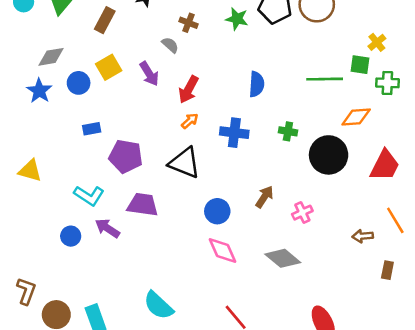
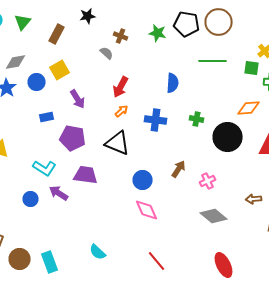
purple arrow: (149, 74) -> (78, 99), moved
green line: (325, 79) -> (212, 61), moved
gray diamond: (283, 258) -> (214, 216), moved
cyan semicircle: (158, 305) -> (98, 252), size x0.7

